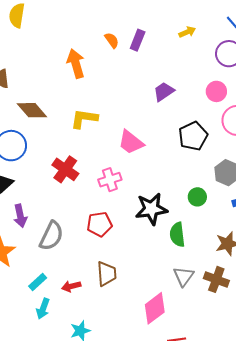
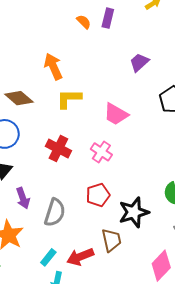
orange arrow: (76, 64) -> (53, 66), moved
pink cross: (110, 180) -> (101, 152), turned -30
black star: (151, 209) -> (134, 212), moved
red arrow: (71, 286) -> (80, 257), size x1.5

